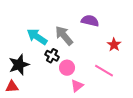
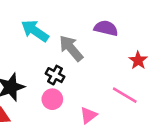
cyan arrow: (37, 37) -> (35, 31), moved
pink circle: (67, 68) -> (52, 99), moved

